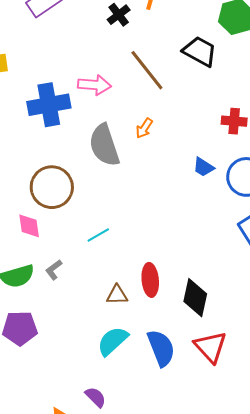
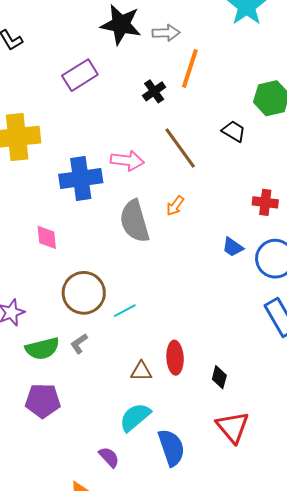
black trapezoid: (200, 51) -> (234, 131), size x0.7
brown circle: (52, 187) -> (84, 293), moved
pink diamond: (29, 226) -> (47, 237), moved
black diamond: (195, 298) -> (219, 377), size x0.6
blue semicircle: (161, 348) -> (171, 448), moved
purple semicircle: (96, 397) -> (109, 457), moved

